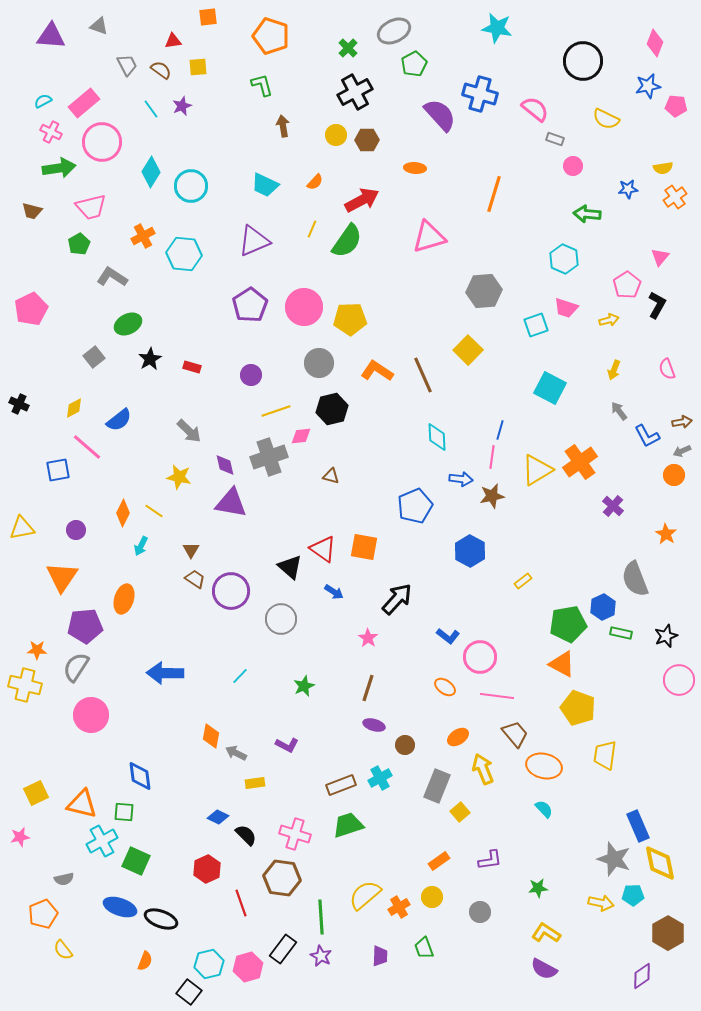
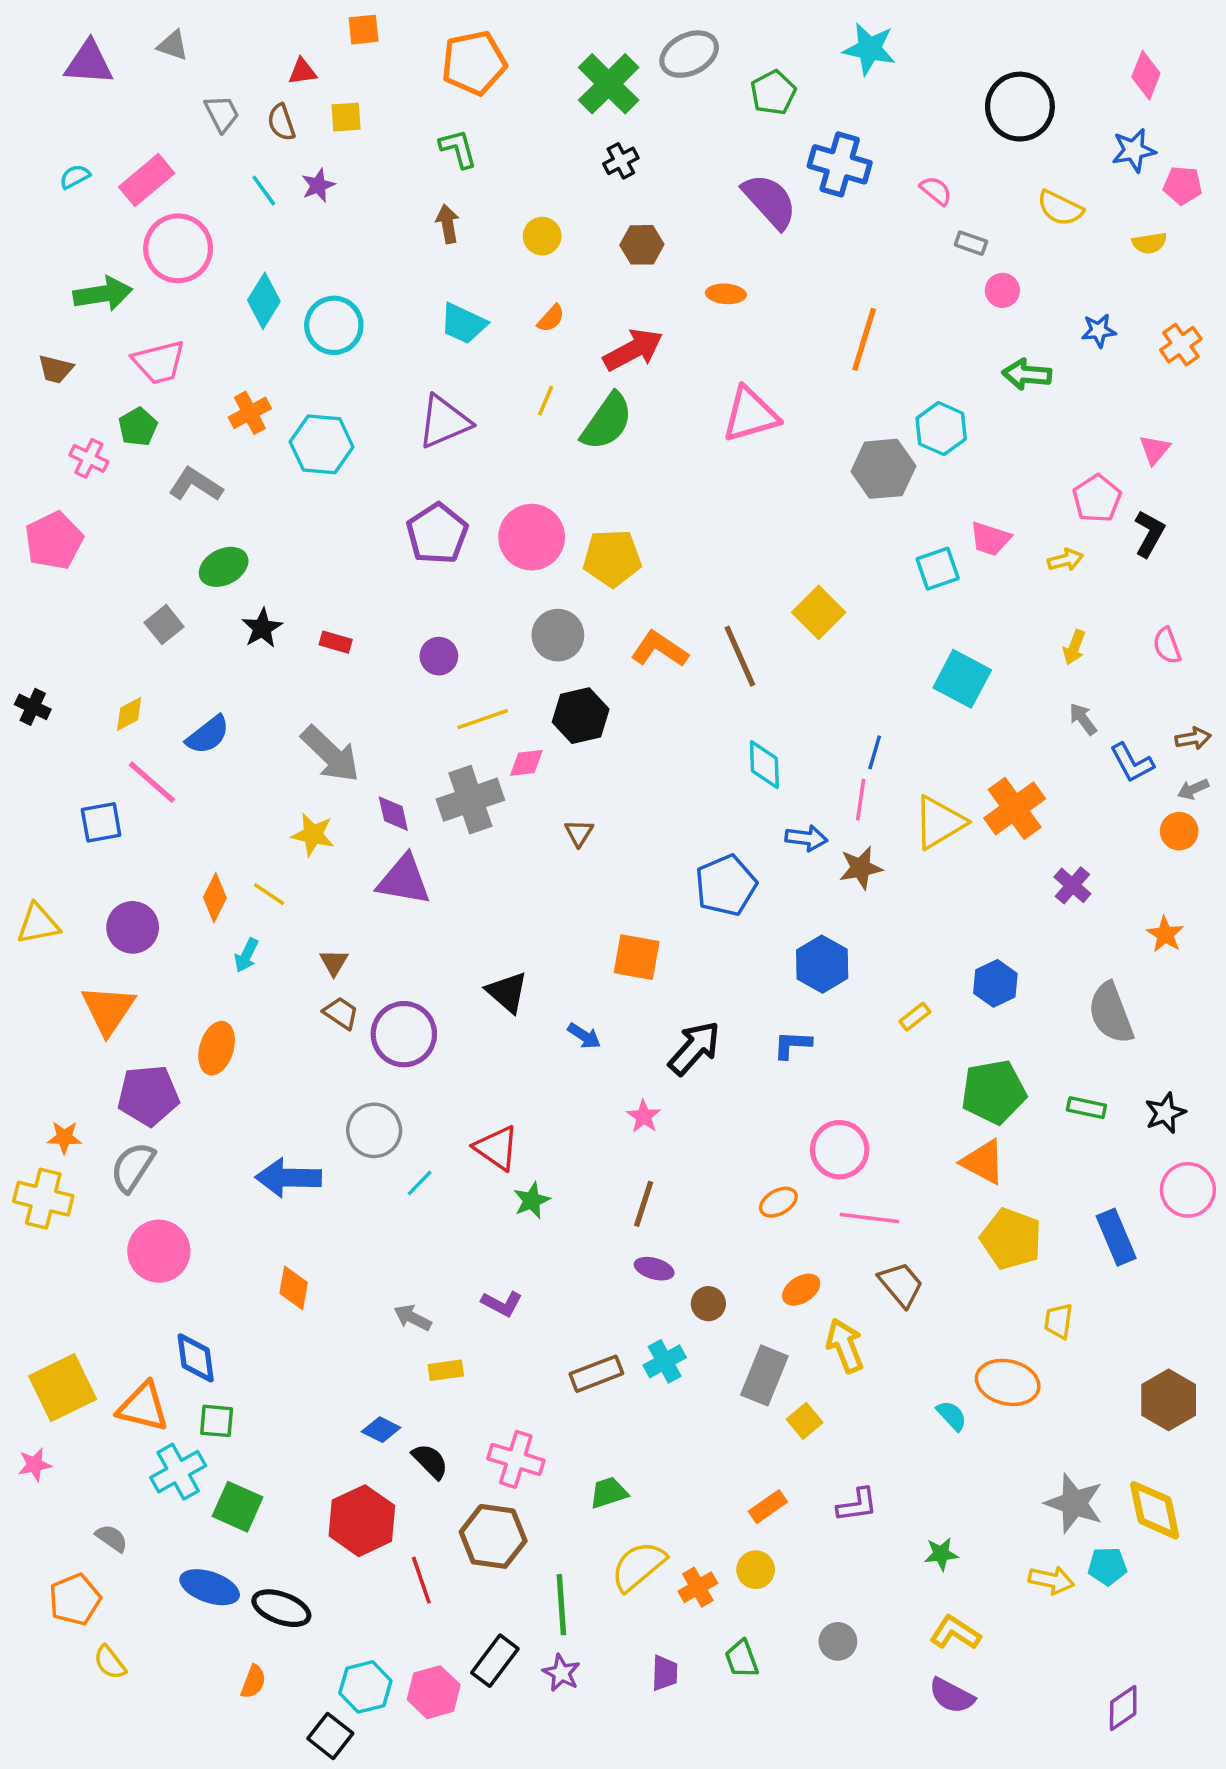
orange pentagon: (271, 36) -> (474, 63), turned -30
green cross: (348, 48) -> (609, 84), size x1.8
green pentagon: (414, 64) -> (773, 93), moved
brown semicircle: (161, 70) -> (281, 122), turned -145
black cross: (355, 92) -> (621, 161), size x0.6
pink semicircle: (535, 109) -> (936, 191), size x0.7
brown arrow: (283, 126) -> (448, 224), moved
pink cross: (51, 132) -> (89, 458), moved
yellow circle: (336, 135) -> (542, 236), moved
yellow semicircle: (663, 168) -> (1149, 243), moved
cyan hexagon: (564, 259) -> (941, 429), moved
gray hexagon: (484, 291) -> (883, 469), moved
gray arrow: (189, 431) -> (330, 754), size x1.4
brown triangle: (331, 476) -> (579, 833), turned 48
purple circle: (76, 530) -> (133, 927), size x1.5
red triangle: (323, 549) -> (497, 1148), moved
blue hexagon: (603, 607) -> (995, 983), moved
gray circle: (281, 619) -> (374, 1130), moved
blue L-shape: (448, 636) -> (792, 1045), moved, turned 145
orange ellipse: (445, 687) -> (778, 1202), turned -65
orange diamond: (211, 736) -> (294, 1288), moved
yellow trapezoid: (605, 755) -> (1058, 1321), size x0.7
orange ellipse: (544, 766) -> (1008, 1382), moved
blue diamond: (140, 776) -> (196, 1358), moved
yellow square: (36, 793) -> (63, 1388), size x1.5
green trapezoid: (348, 825) -> (609, 1493), moved, size x0.7
blue rectangle: (638, 826) -> (1116, 1237), moved
red hexagon: (207, 869) -> (362, 1521), size x1.4
gray semicircle: (64, 879) -> (112, 1538), turned -132
gray circle: (480, 912) -> (838, 1641), moved
brown hexagon: (668, 933) -> (1169, 1400), moved

